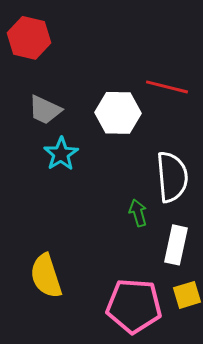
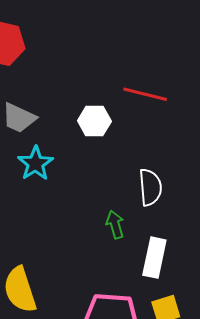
white hexagon: (118, 113) -> (94, 121), size x0.7
white semicircle: (172, 177) -> (150, 187), size x0.7

